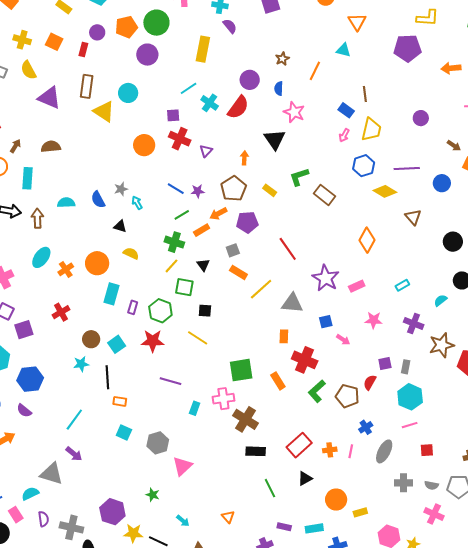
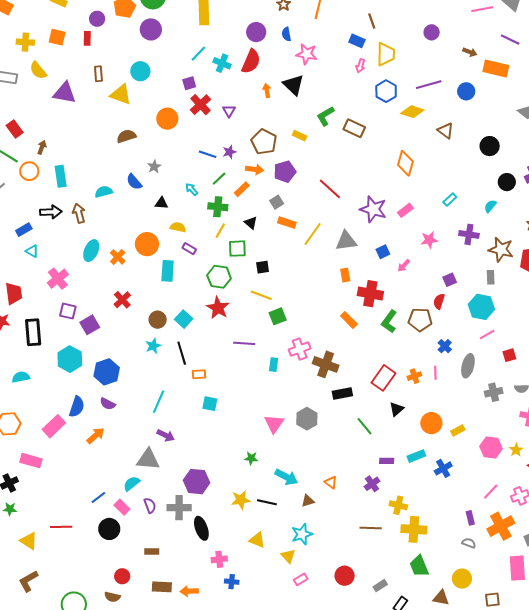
brown rectangle: (87, 86) -> (98, 74), size x0.7
red cross: (180, 139) -> (201, 105), turned 35
brown semicircle: (51, 147) -> (126, 136), moved
orange arrow: (244, 158) -> (267, 91), moved
cyan arrow: (137, 203) -> (192, 189), moved
orange arrow: (218, 214) -> (255, 169), turned -132
purple rectangle: (133, 307) -> (189, 249), moved, turned -64
pink arrow: (343, 340) -> (404, 265), turned 112
red star: (153, 341) -> (218, 308), turned -30
brown star: (442, 345) -> (501, 250), turned -30
gray rectangle: (406, 367) -> (491, 277), moved
green square: (241, 370) -> (278, 316), moved, size x0.7
gray hexagon: (158, 443) -> (307, 419), moved
purple hexagon: (112, 512) -> (197, 482), moved
orange triangle: (228, 517) -> (331, 482), moved
cyan arrow: (183, 521) -> (286, 477), size x1.6

